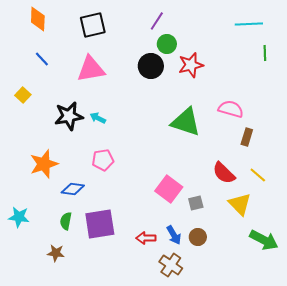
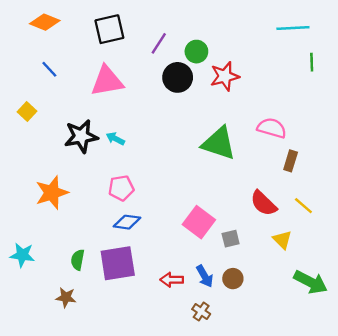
orange diamond: (38, 19) -> (45, 22), turned -70
purple line: (157, 21) -> (159, 43), moved
blue diamond: (73, 189) -> (127, 222), moved
yellow triangle: (240, 204) -> (282, 240), size x0.7
brown cross: (171, 265) -> (201, 312), size x0.7

